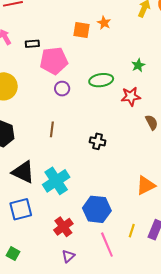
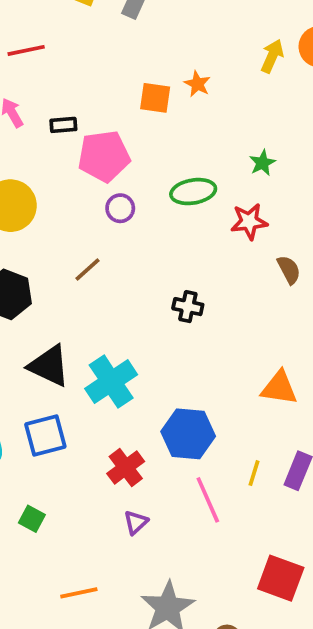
brown line: (52, 129) -> (87, 269), moved, turned 42
orange triangle: (146, 185) -> (279, 388), turned 35

